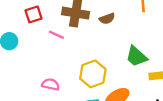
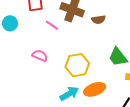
pink semicircle: (51, 84) -> (40, 56), moved

